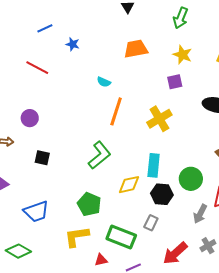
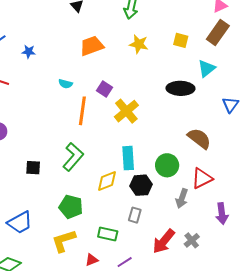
purple square: (175, 82) -> (104, 89), moved, turned -35
black square: (42, 158) -> (33, 168), moved
green rectangle: (121, 237) -> (108, 234), size x0.7
gray cross: (208, 246) -> (192, 240), moved

